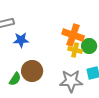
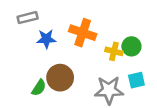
orange cross: (73, 35) -> (83, 33), moved

